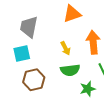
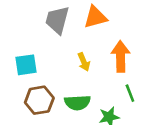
gray trapezoid: (29, 27) -> (57, 20), moved
green semicircle: (70, 70) -> (77, 103), moved

